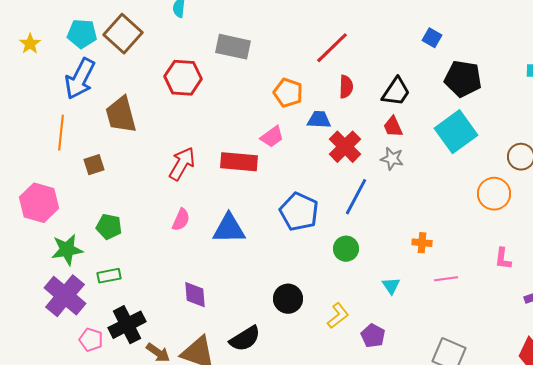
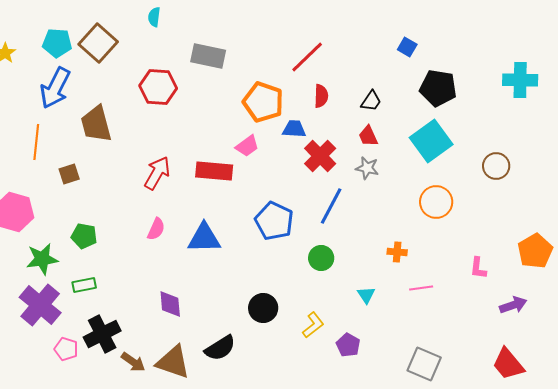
black trapezoid: (396, 92) -> (371, 101), size x0.7
orange pentagon: (288, 93) -> (263, 102), size x1.4
orange circle: (494, 194) -> (436, 202), moved

